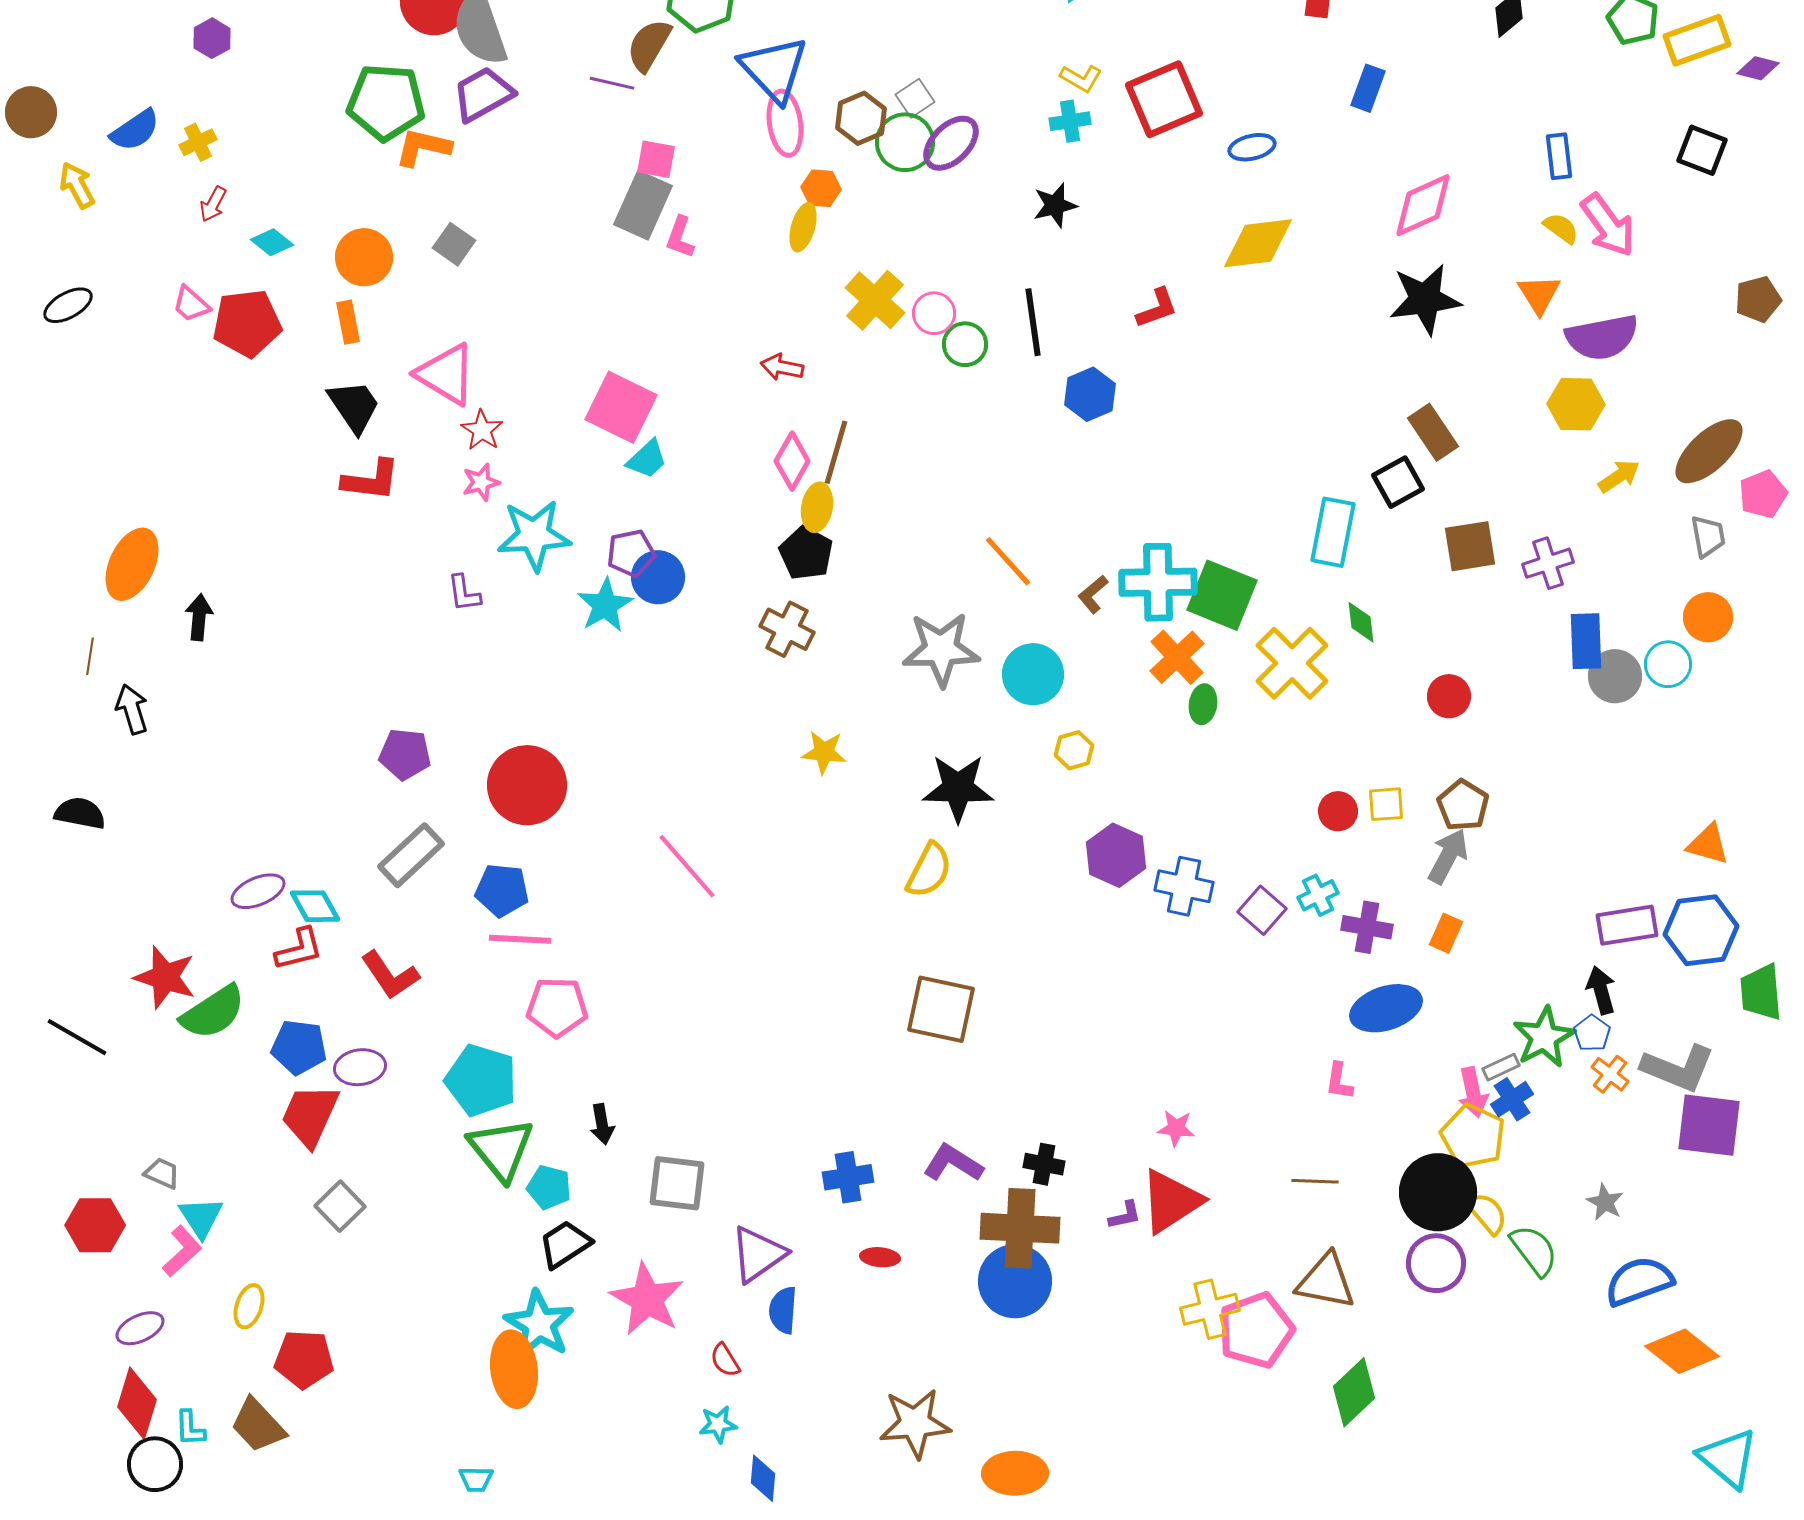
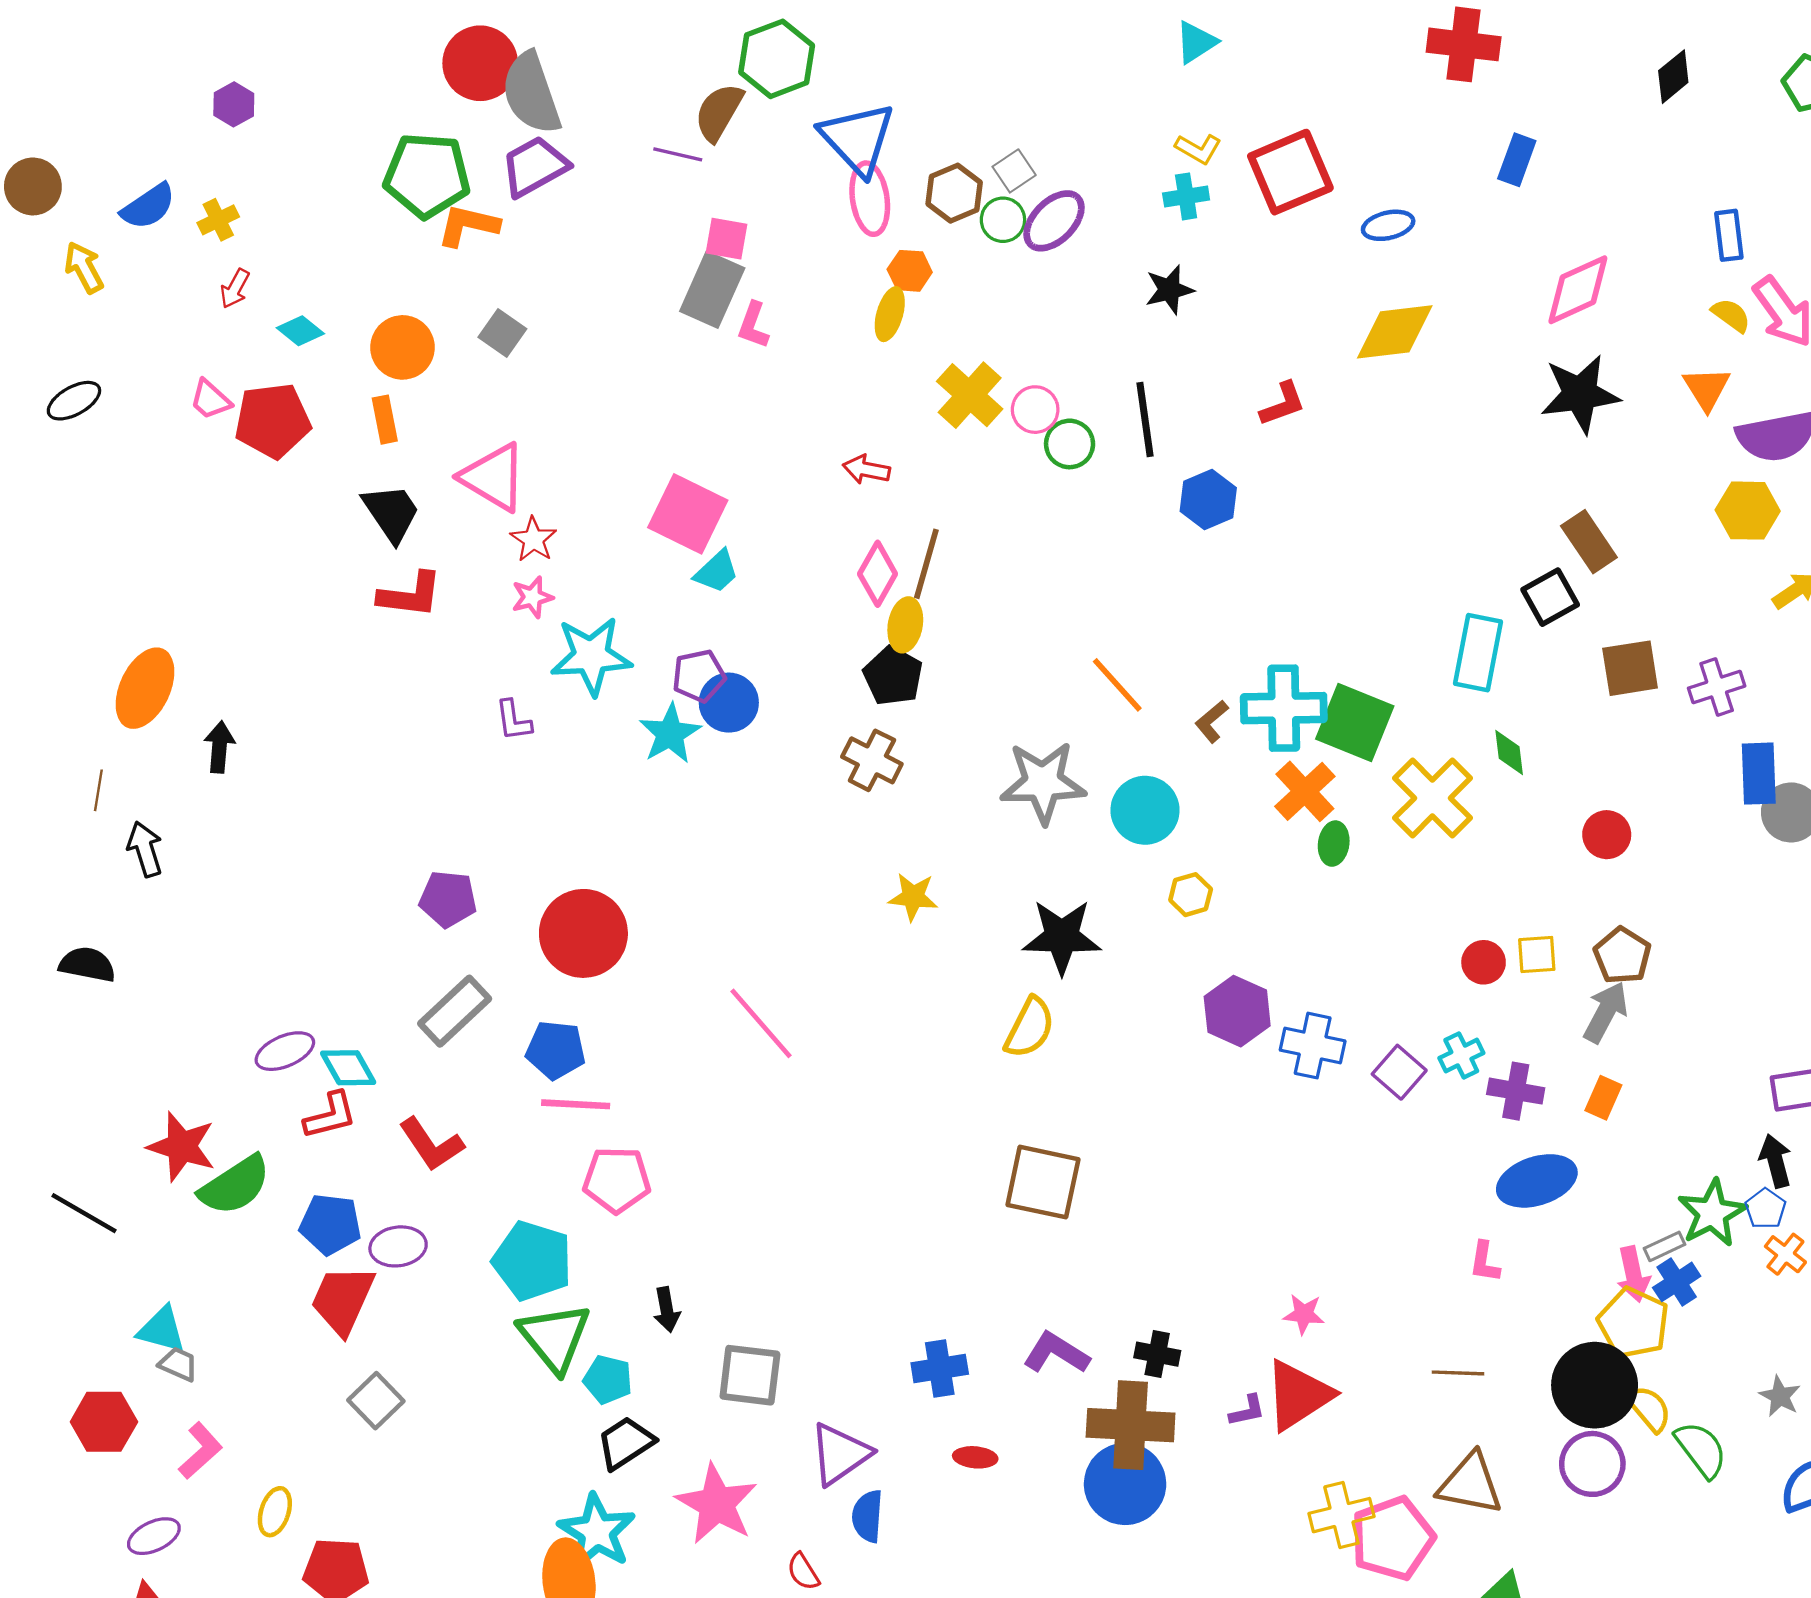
green circle: (905, 142) -> (1003, 220), size x0.7
cyan triangle: (201, 1217) -> (162, 1330), moved, turned -42

